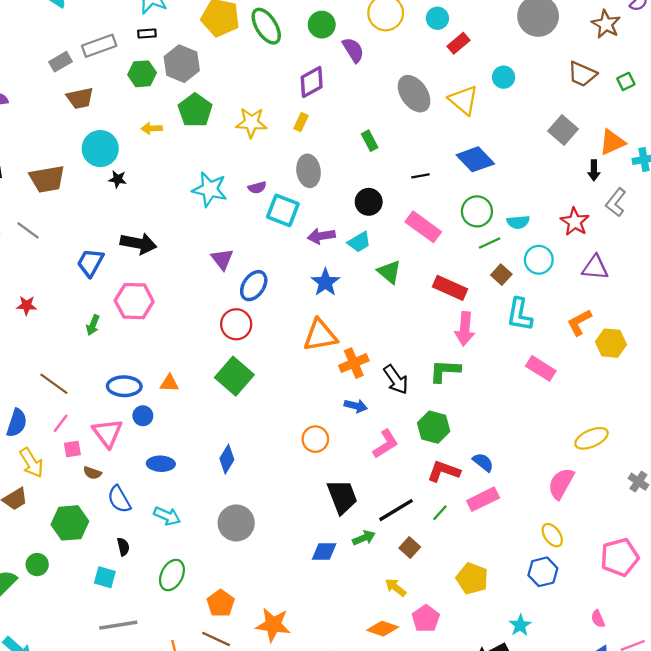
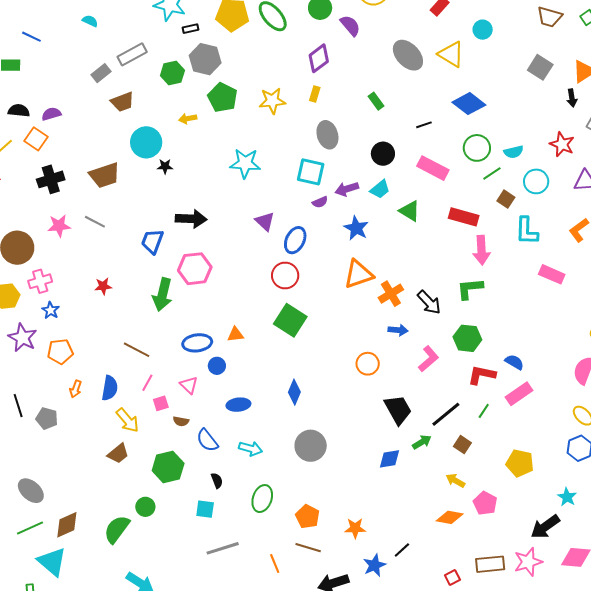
black rectangle: (147, 34) -> (191, 29), moved
purple semicircle: (257, 188) -> (320, 202), moved
green arrow: (93, 325) -> (162, 295), size x1.8
pink triangle: (108, 433) -> (189, 385), size x0.7
orange star: (273, 625) -> (355, 528), size x0.7

